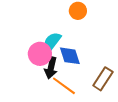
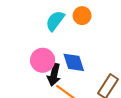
cyan semicircle: (52, 42) -> (55, 21), moved

